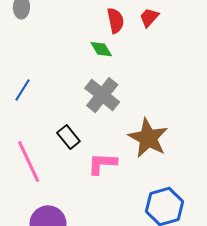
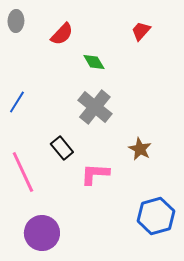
red semicircle: (115, 20) -> (62, 34), moved, turned 55
brown star: (148, 138) -> (140, 149), size x0.6

